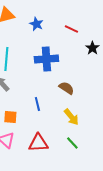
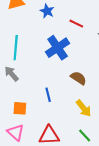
red line: (71, 29) -> (76, 24), moved
blue cross: (46, 59) -> (58, 48), turned -30

